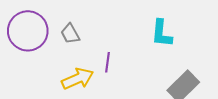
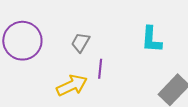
gray trapezoid: (70, 34) -> (80, 42), moved, turned 60

